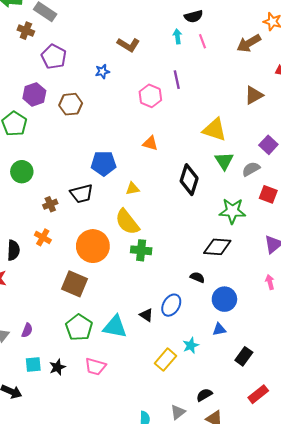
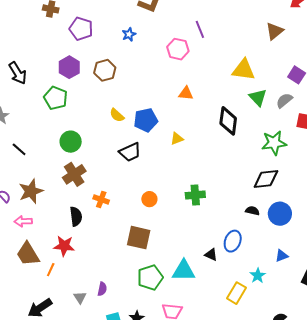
brown cross: (50, 204) -> (74, 174), moved, size x1.6
yellow semicircle: (127, 222) -> (117, 115), moved, size x0.6
orange circle: (93, 246) -> (149, 199), size x0.5
blue circle: (224, 299) -> (280, 214), moved
green pentagon: (79, 327) -> (150, 278), turned 30

